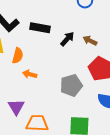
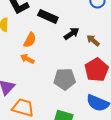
orange semicircle: (18, 56) -> (30, 40), moved

